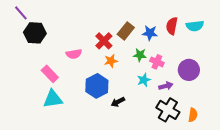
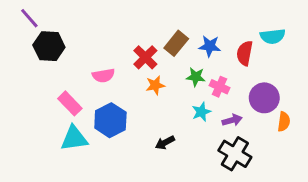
red semicircle: (172, 26) -> (245, 53), moved
blue hexagon: (97, 86) -> (110, 120), moved
orange semicircle: (193, 115) -> (284, 122), moved

